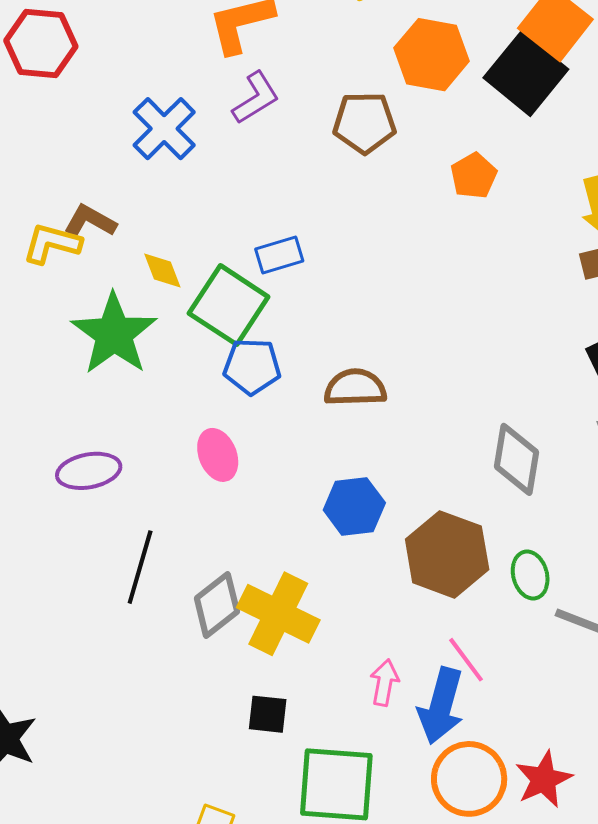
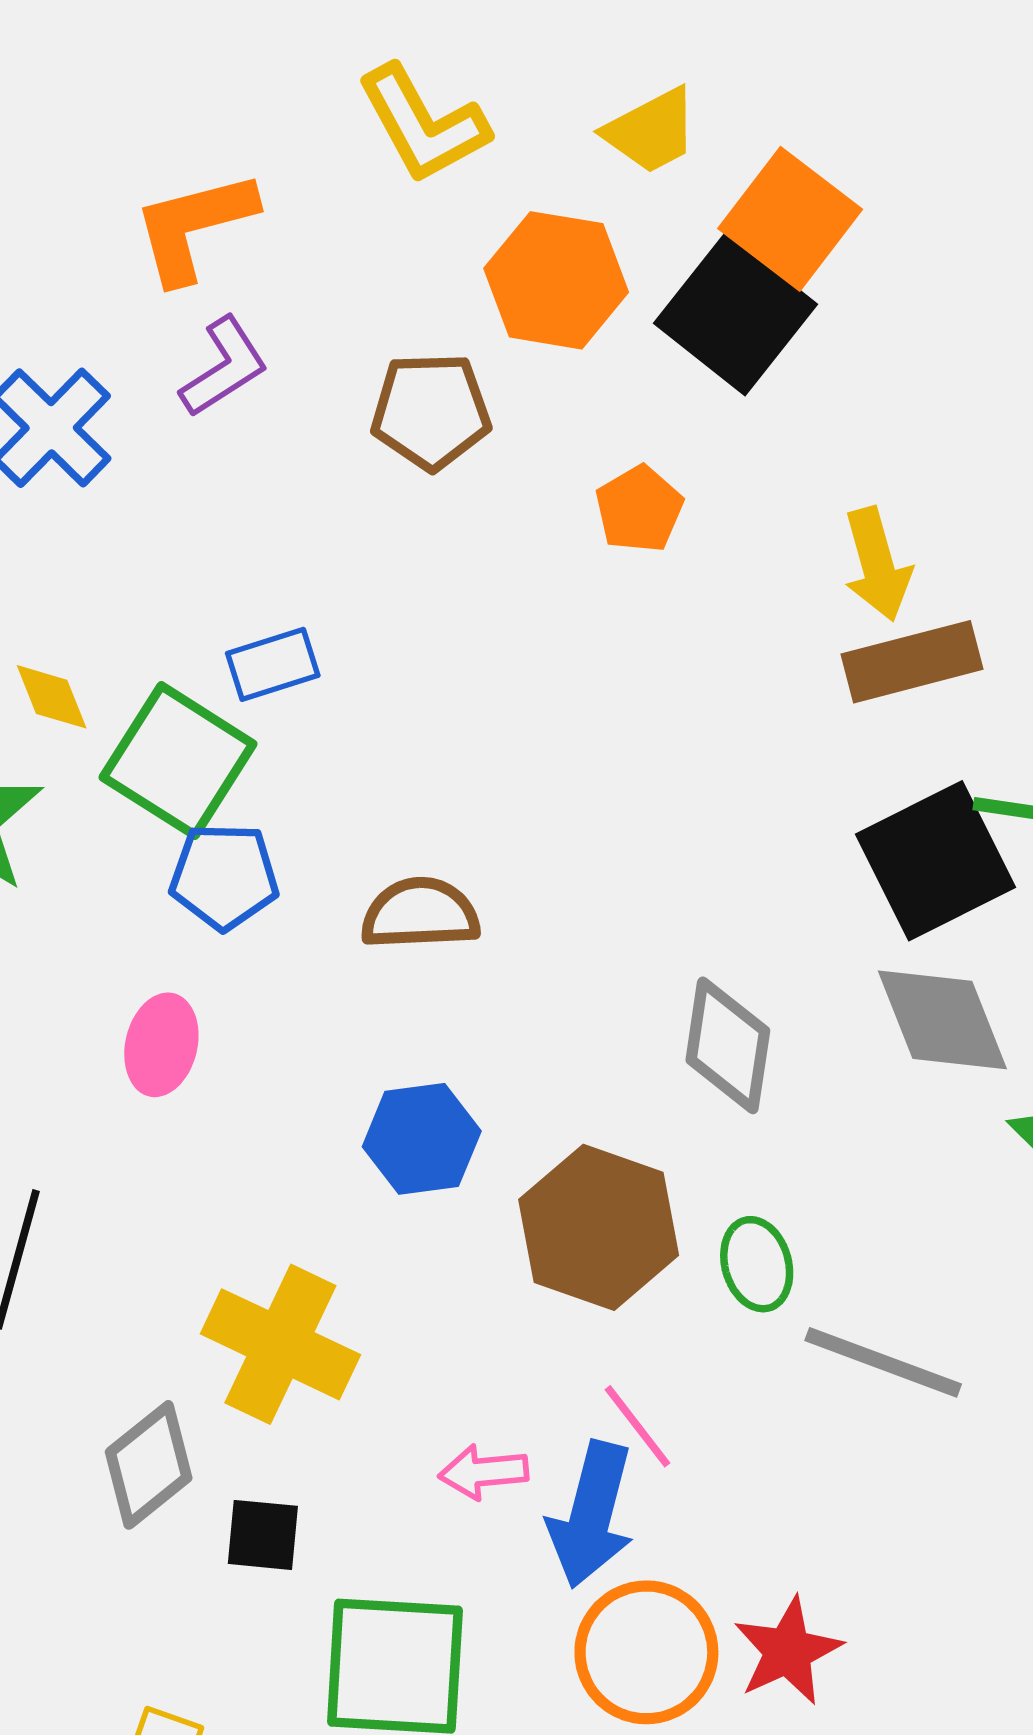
pink ellipse: (218, 455) -> (161, 1045), turned 36
gray diamond: (217, 605) -> (149, 1465), moved
pink arrow: (384, 683) -> (484, 1472), turned -105

